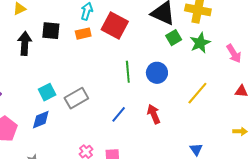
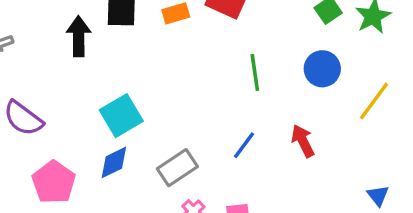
blue circle: (157, 73) -> (322, 69), moved
cyan square: (47, 92) -> (121, 116), size x1.4
gray rectangle: (76, 98) -> (177, 168), moved

